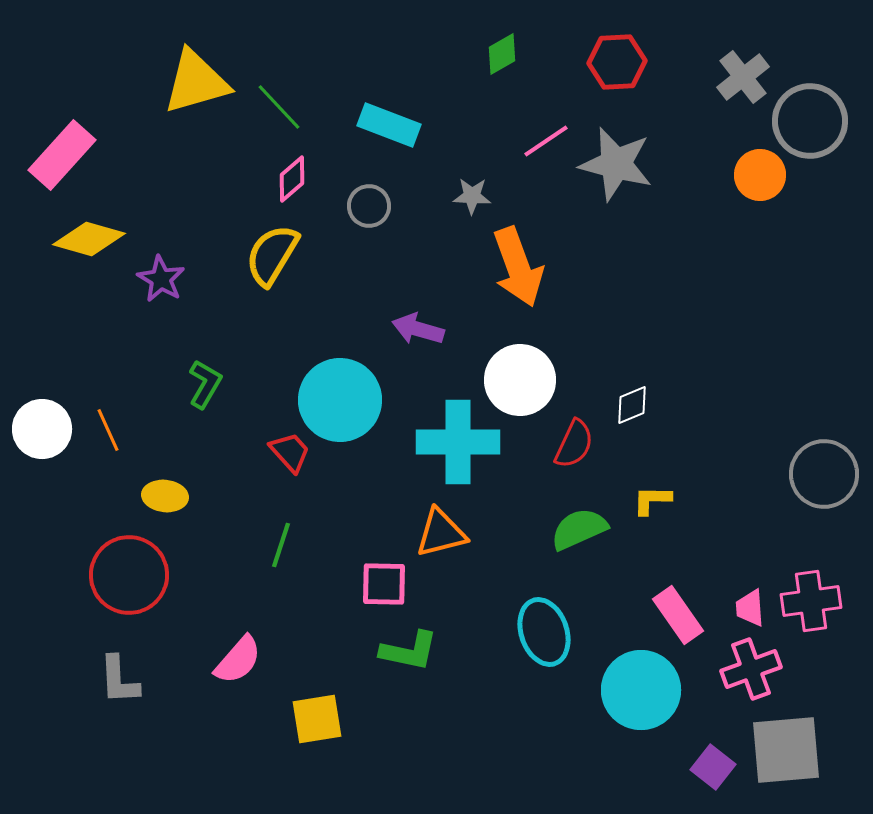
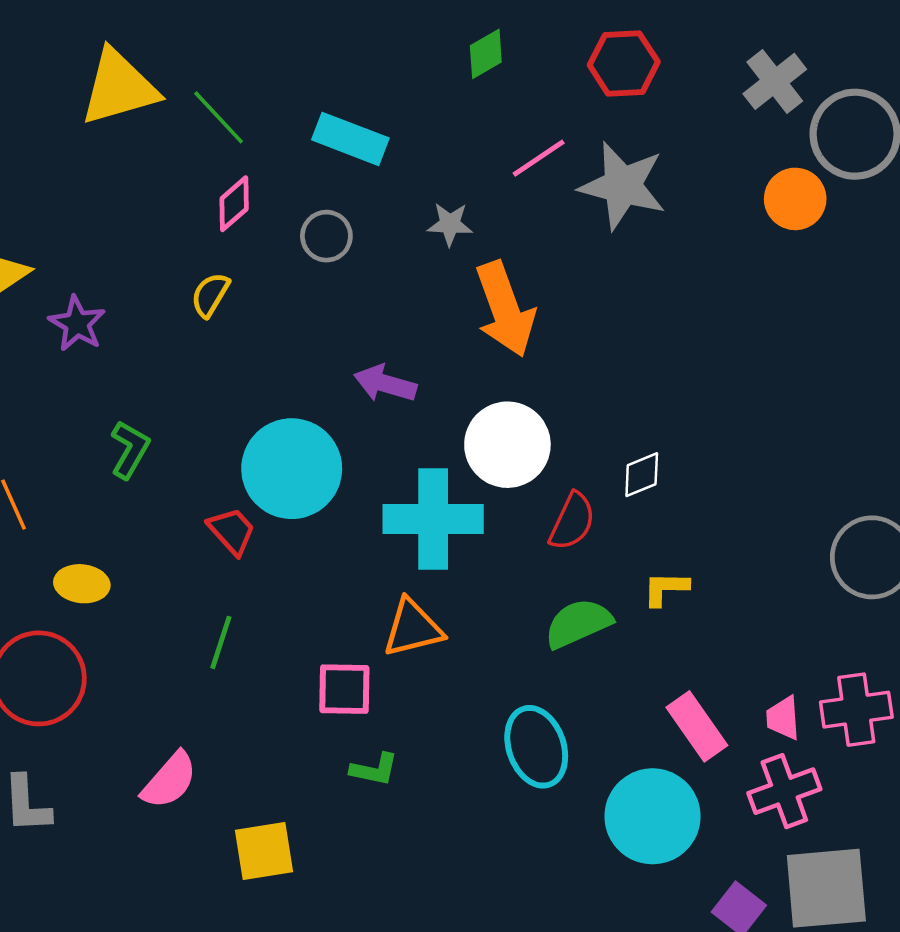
yellow semicircle: (272, 255) -> (210, 295), size x0.6
green L-shape: (409, 651) -> (374, 770), size x0.7

